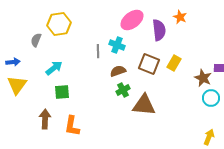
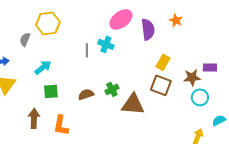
orange star: (180, 17) -> (176, 20), moved
brown square: (149, 64) -> (161, 85), moved
brown semicircle: (118, 71) -> (86, 94), moved
brown star: (203, 78) -> (192, 77), turned -30

